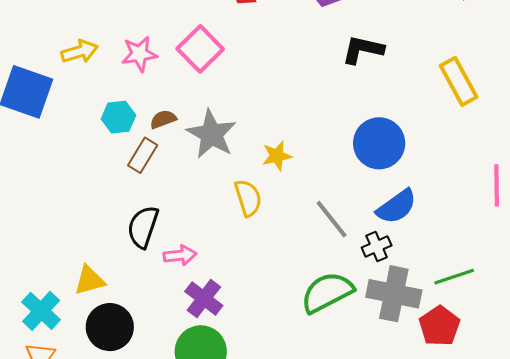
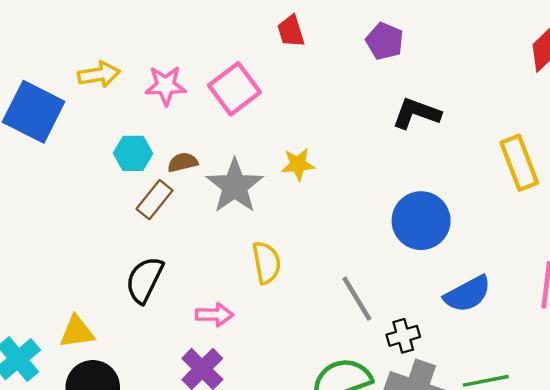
yellow star: (277, 156) -> (298, 164), moved
blue semicircle: (396, 207) -> (468, 294), moved
pink arrow: (180, 255) -> (215, 315), moved

